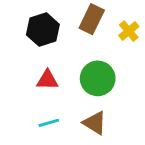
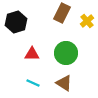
black hexagon: (43, 30) -> (16, 22), moved
cyan line: (49, 123) -> (33, 83), turned 40

